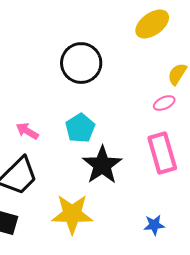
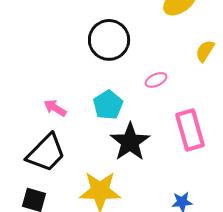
pink ellipse: (164, 103) -> (156, 80), moved

